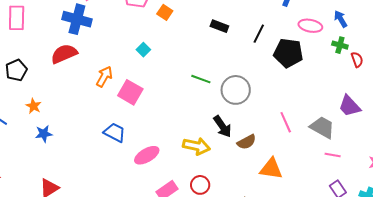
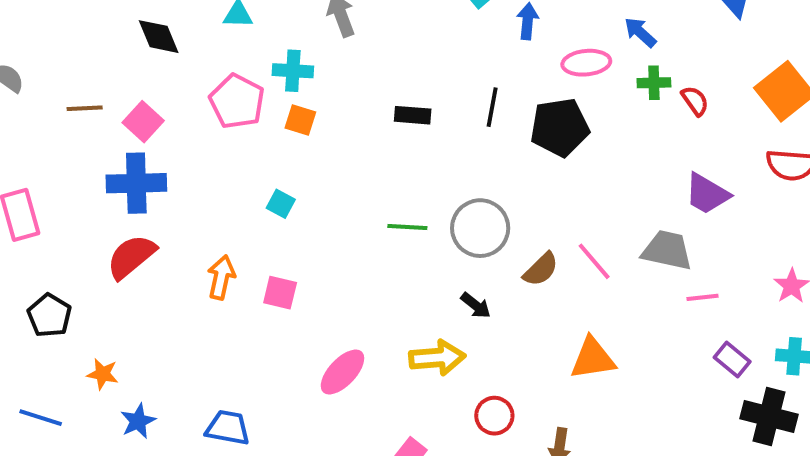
pink square: (130, 92) -> (280, 293), size x0.7
black arrow: (222, 126) -> (476, 305), size x0.7
blue trapezoid: (115, 133) -> (228, 428), moved
brown semicircle: (247, 142) -> (541, 269), moved
pink ellipse: (147, 155) -> (342, 372), moved
red circle: (200, 185) -> (494, 416), moved

